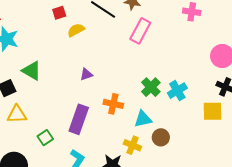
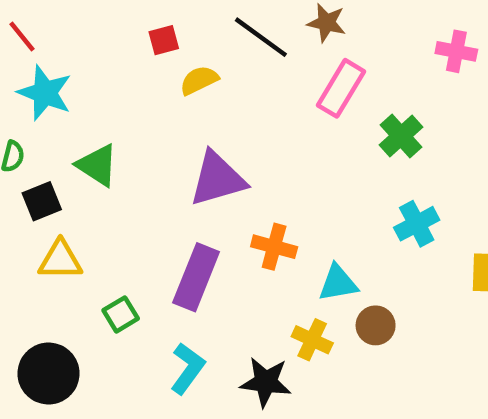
purple triangle: (86, 74) -> (217, 179), size x2.0
green cross: (151, 87) -> (401, 136), moved

